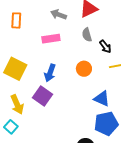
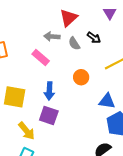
gray arrow: (59, 14) -> (52, 36), moved
pink rectangle: (51, 39) -> (41, 57), turned 66
black arrow: (105, 47) -> (94, 38), moved

